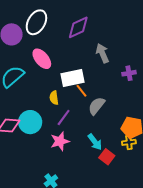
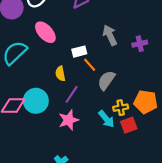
gray arrow: (102, 53) -> (110, 35), moved
white rectangle: (72, 78) -> (79, 52), size x0.6
yellow cross: (129, 142) -> (121, 108), moved
red square: (107, 157) -> (129, 125), moved, turned 35

